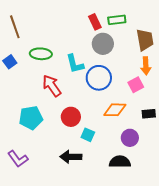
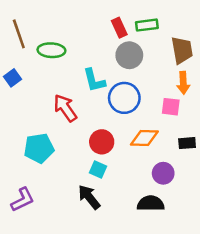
green ellipse: (41, 54) -> (51, 50), moved
pink square: (136, 85) -> (171, 107), turned 35
red circle: (71, 117) -> (102, 142), moved
cyan square: (88, 135) -> (98, 169), moved
black arrow: (71, 157) -> (89, 197), turned 50
purple L-shape: (18, 159) -> (23, 200), turned -80

